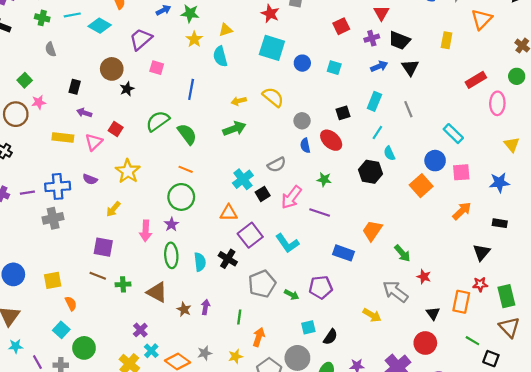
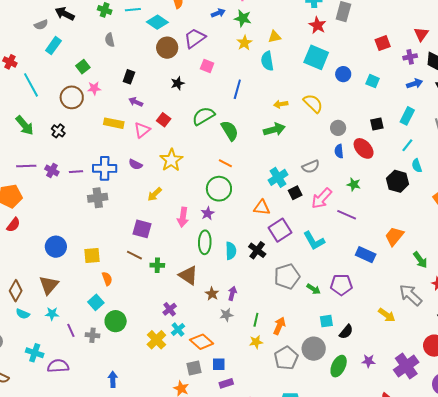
brown circle: (112, 69) -> (167, 48), moved
green line: (239, 317) -> (256, 320), moved
gray star: (205, 353) -> (226, 315), moved

